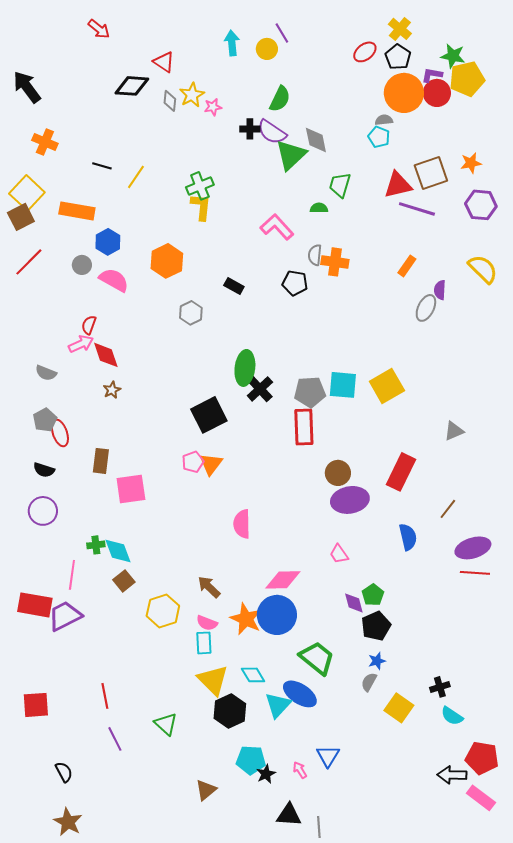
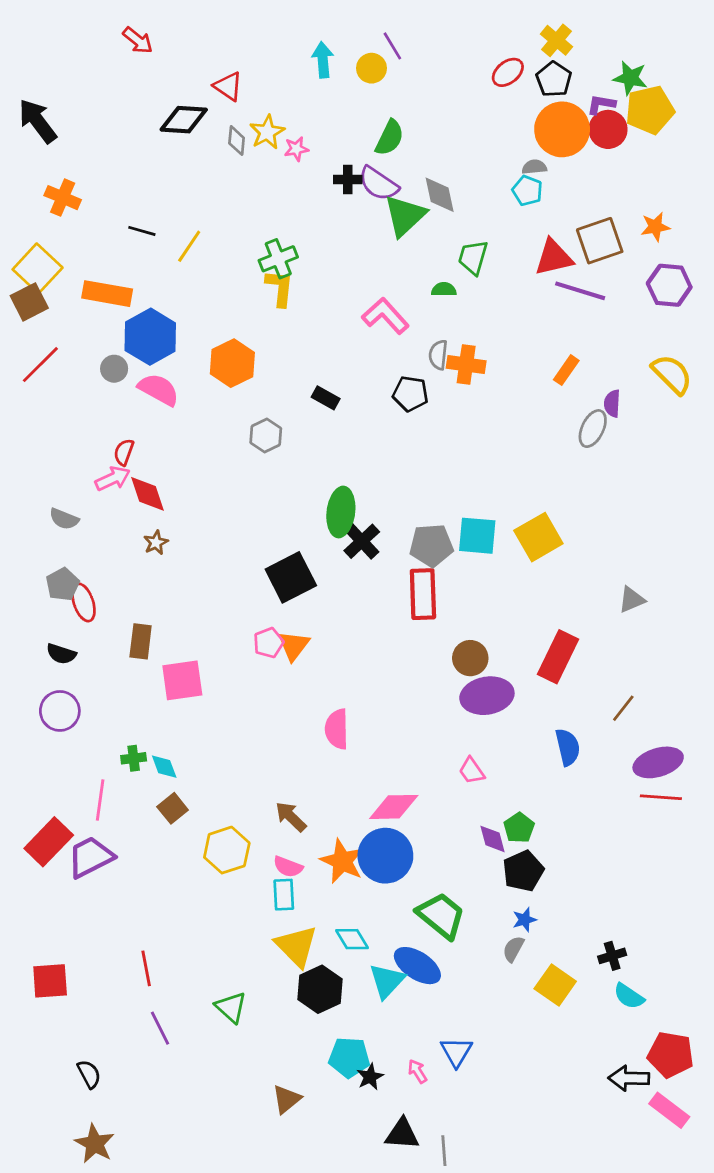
blue hexagon: (108, 242) -> (150, 337), size x1.5
cyan diamond: (118, 551) -> (164, 767), size x0.7
red rectangle: (35, 605) -> (49, 842), turned -56

